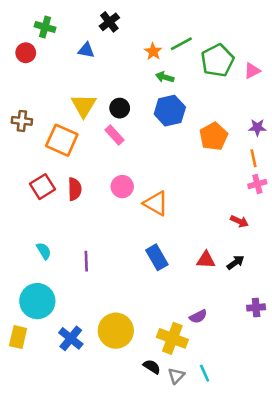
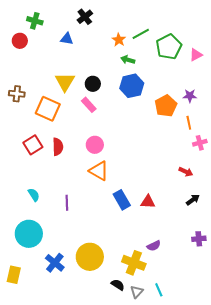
purple star: (257, 127) -> (190, 96), moved
orange line: (253, 158) -> (189, 123), moved
orange triangle: (156, 203) -> (99, 171), moved
red triangle: (206, 260) -> (148, 202), moved
black arrow: (235, 262) -> (193, 200), moved
yellow rectangle: (18, 337) -> (14, 275), moved

